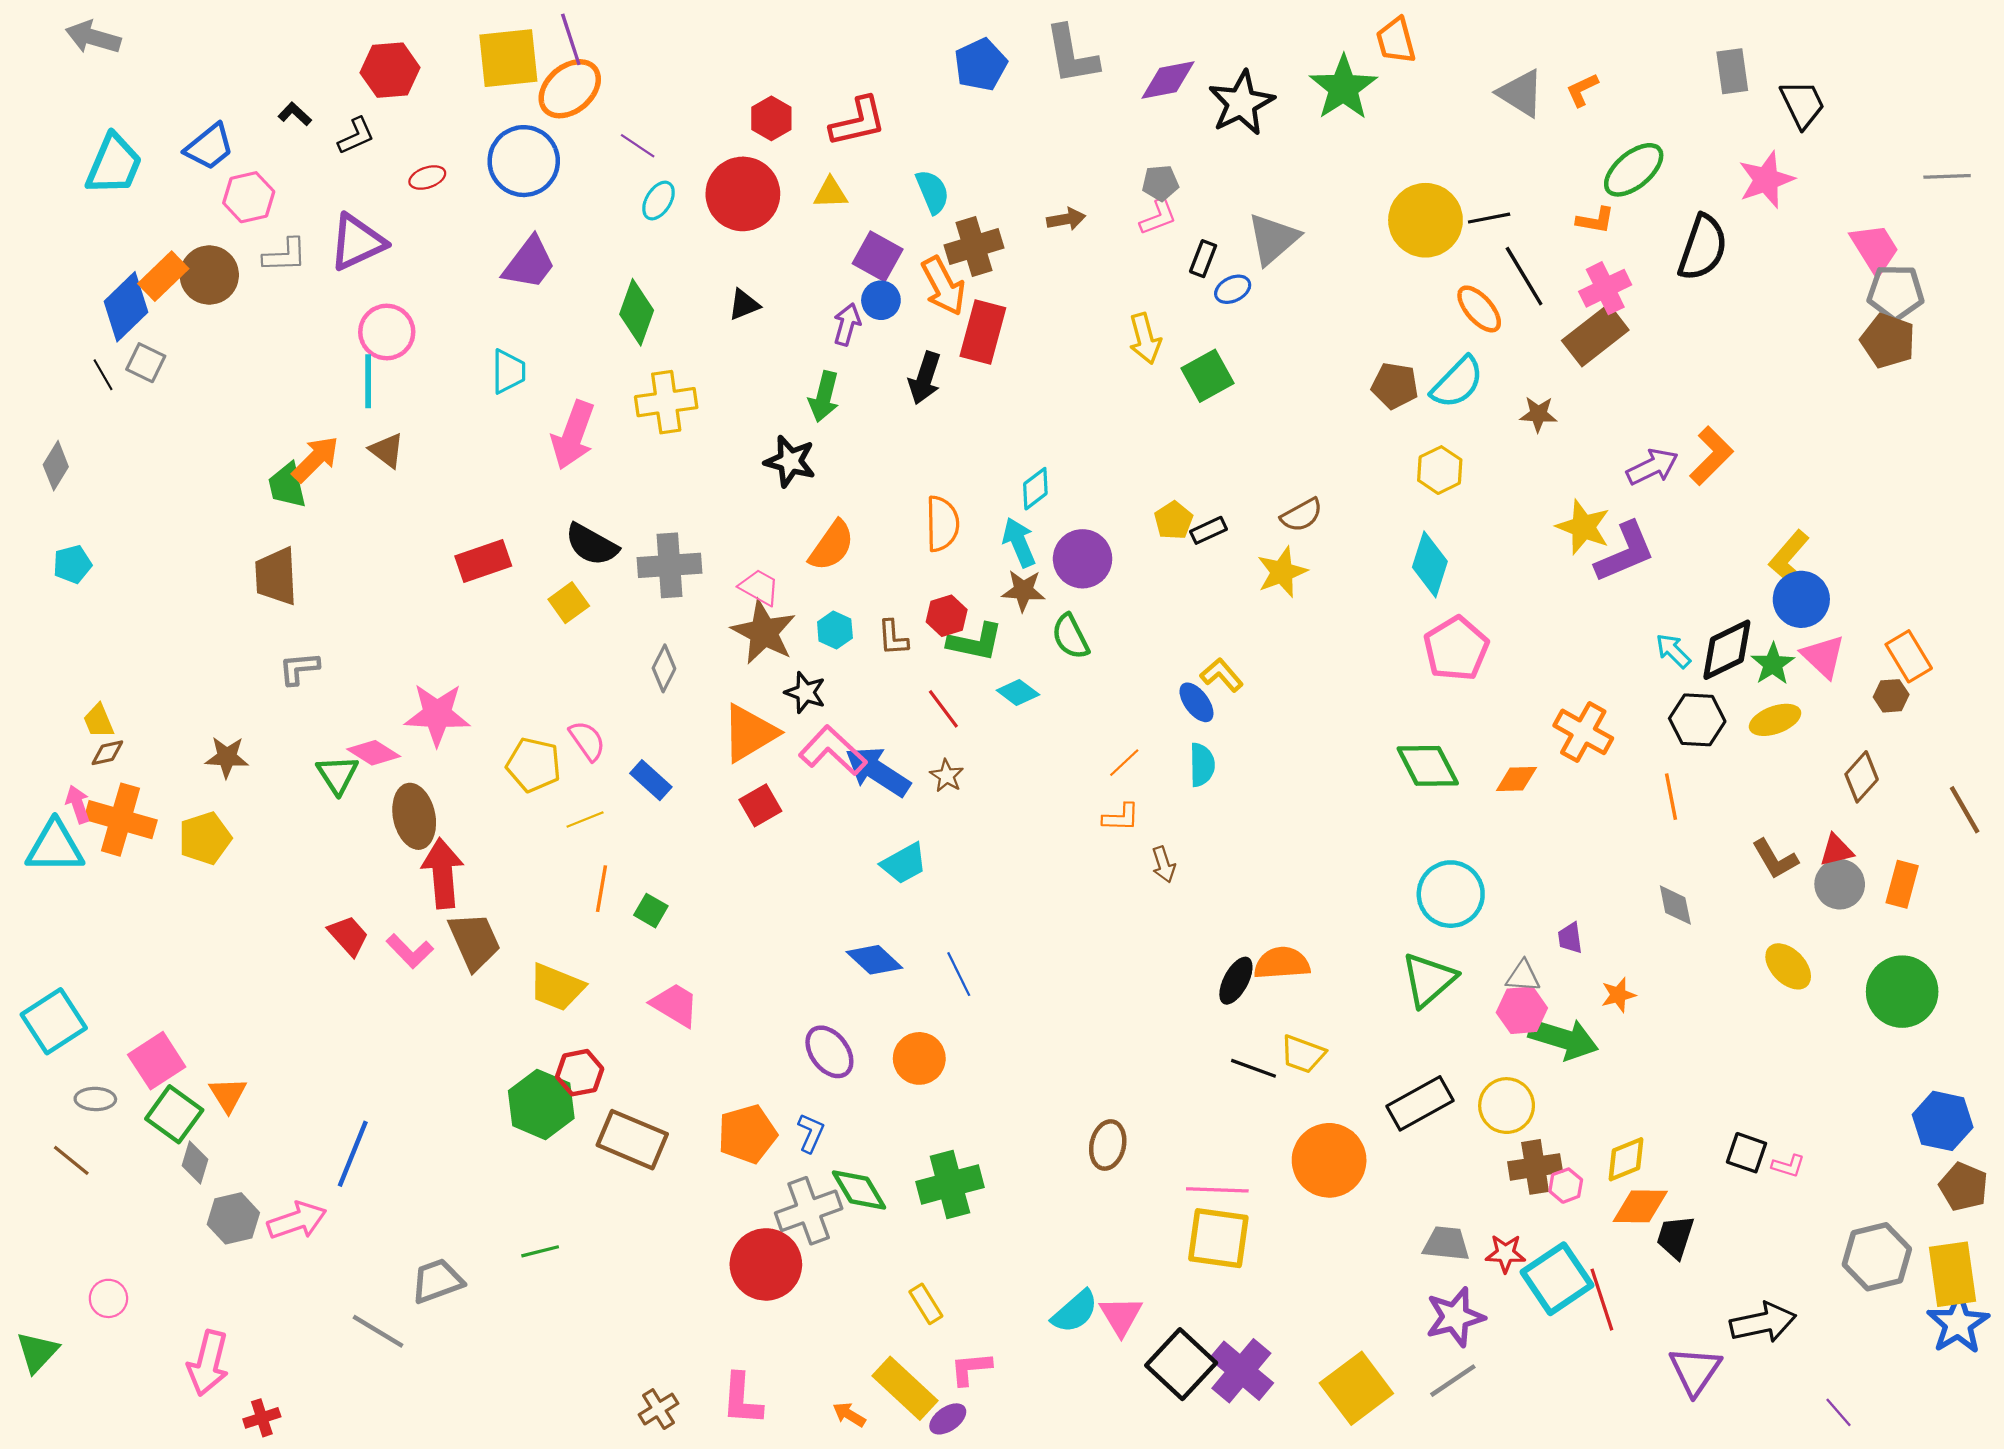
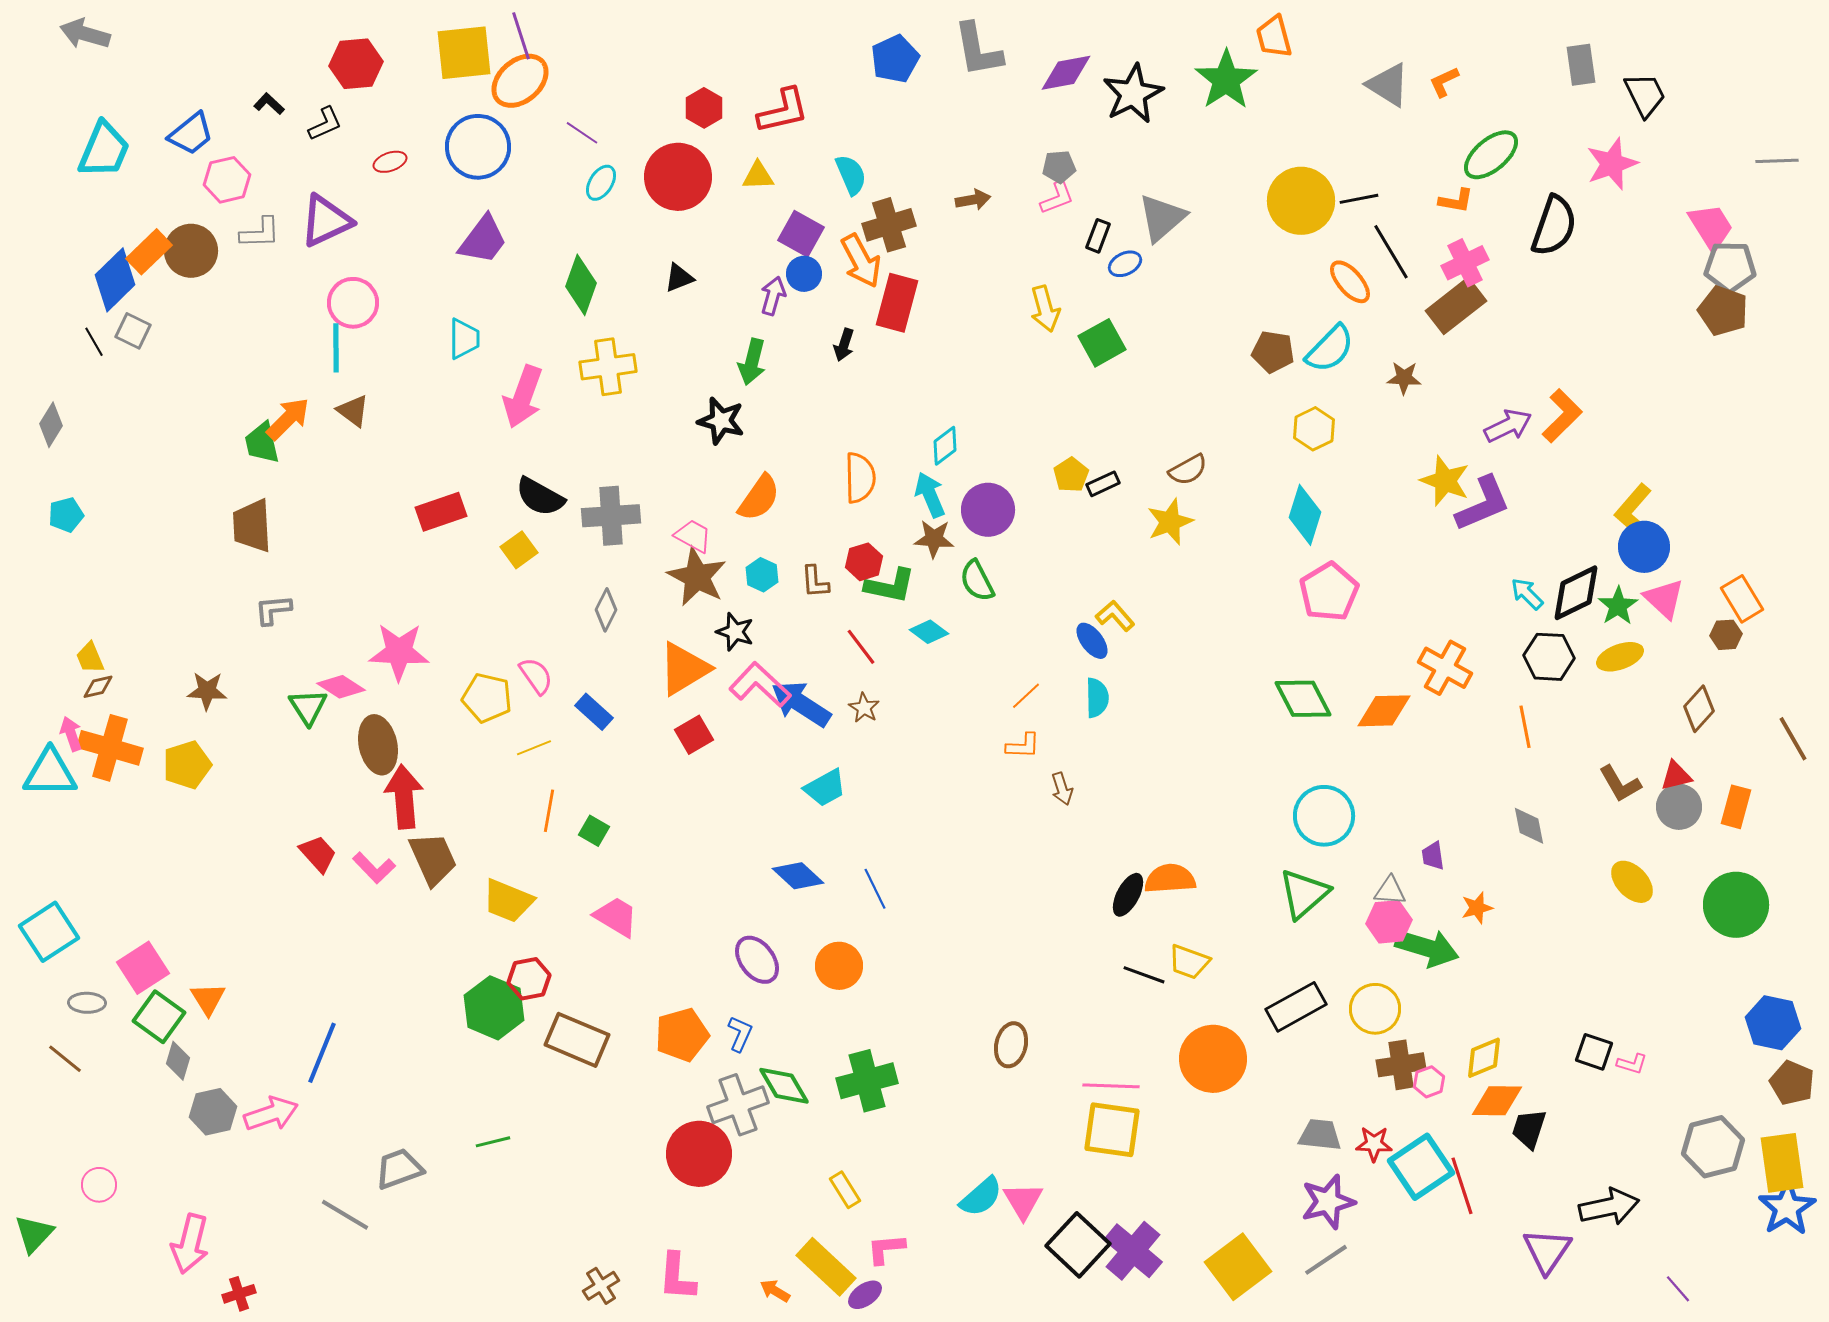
black arrow: (925, 378) -> (844, 345), size x0.7
orange diamond: (1516, 779) -> (1384, 711), size x1.4

